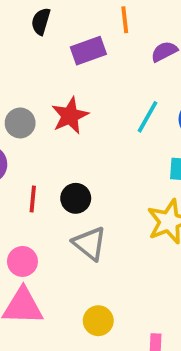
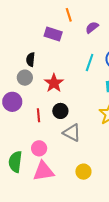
black semicircle: (41, 21) -> (31, 59), moved
purple rectangle: (88, 51) -> (53, 34), turned 48
red star: (70, 116) -> (54, 83), moved

